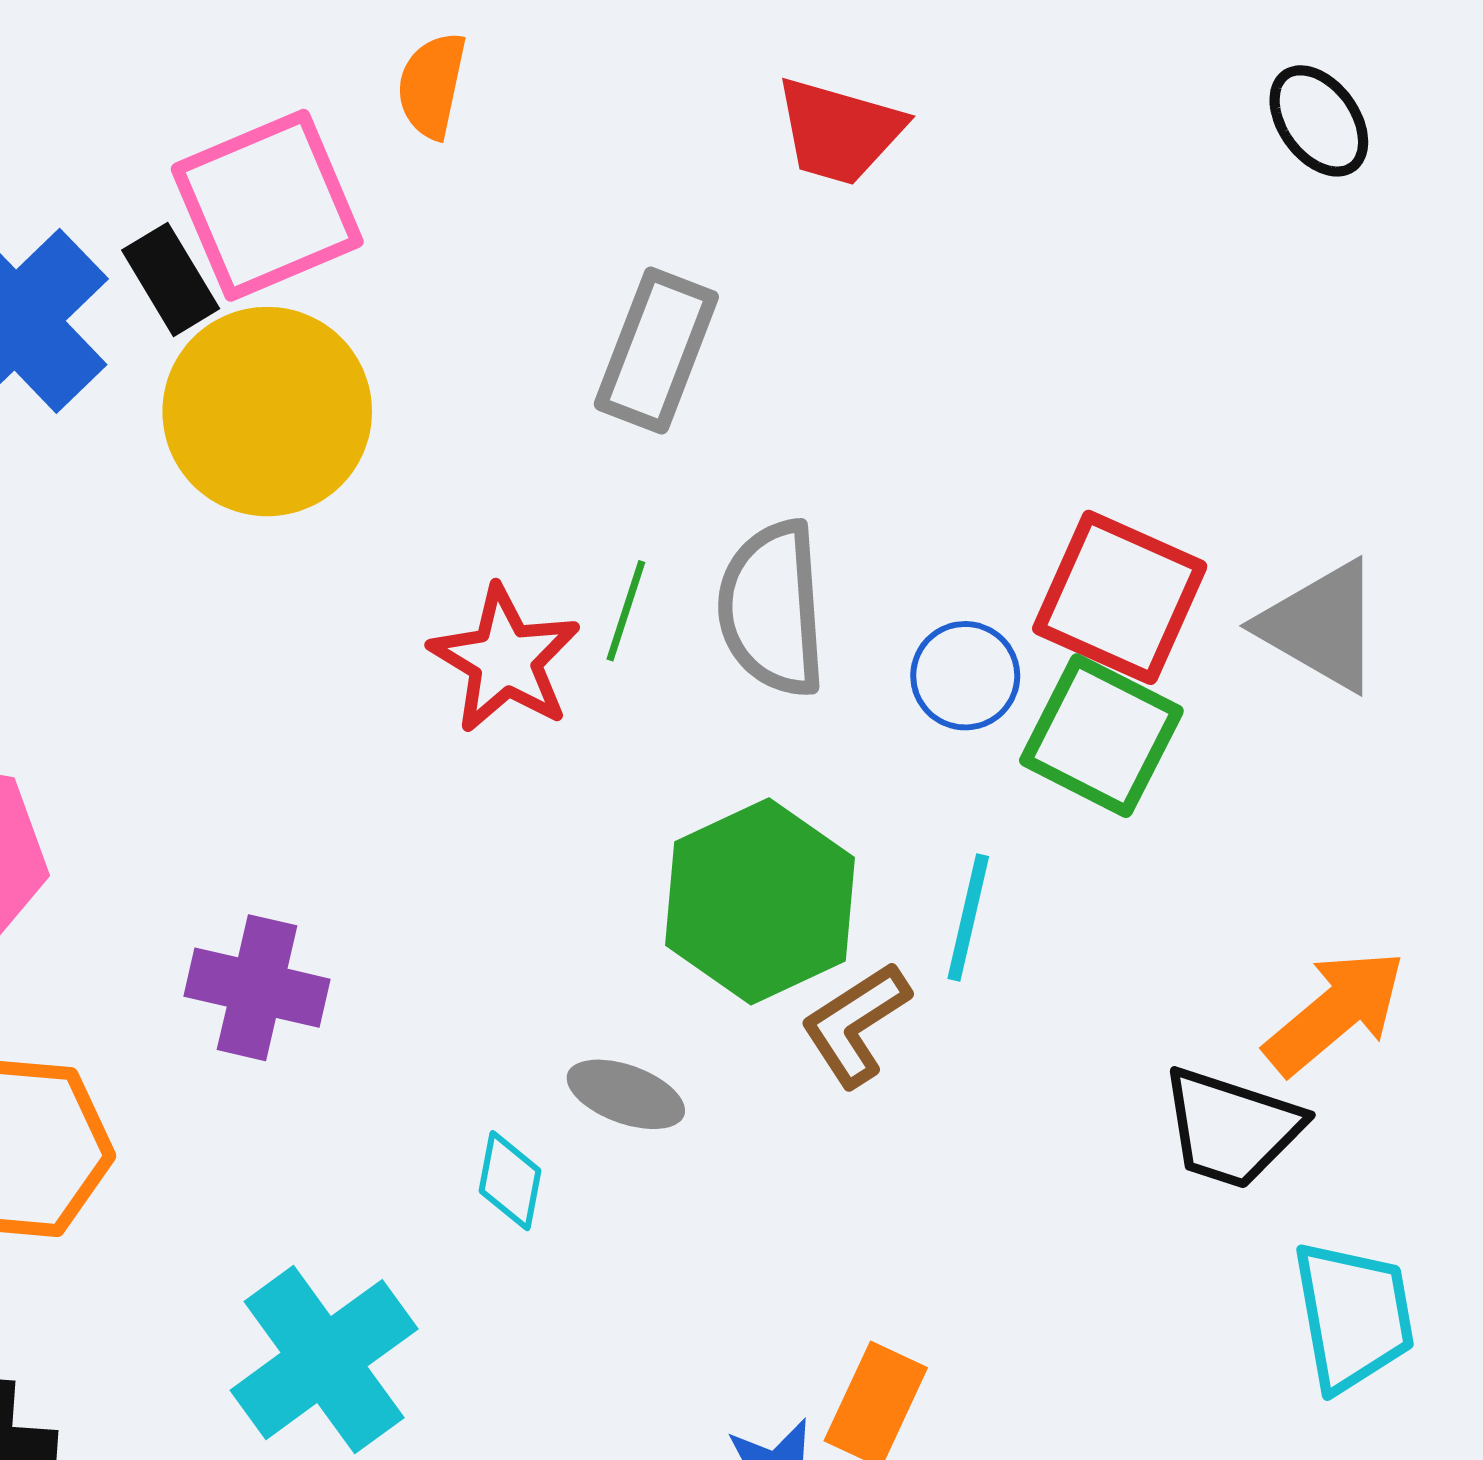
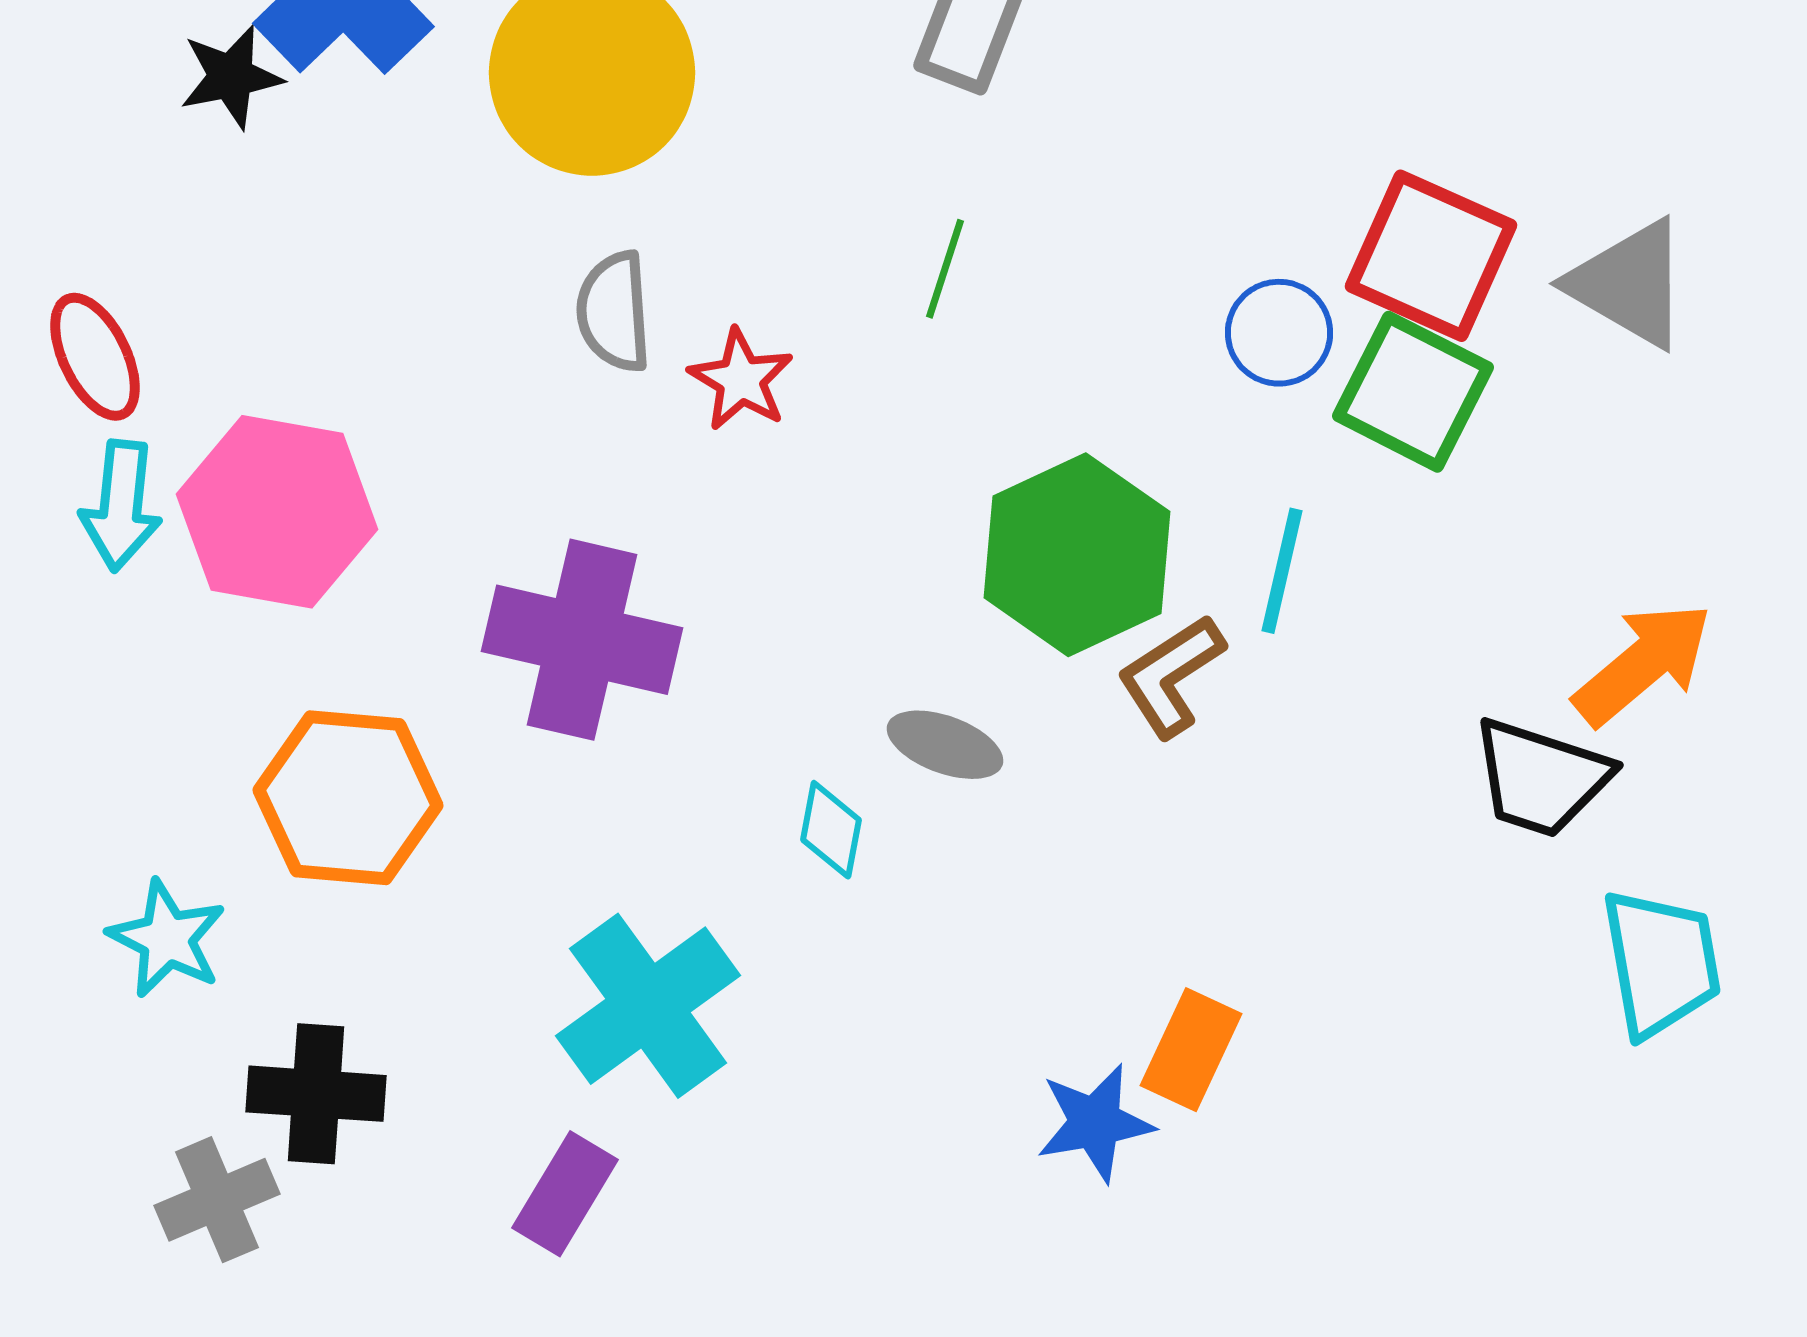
gray semicircle: (772, 609) -> (614, 312), moved, size x0.7
red star: (505, 659) -> (741, 380), moved, size x0.7
purple cross: (257, 988) -> (582, 640), size x1.4

